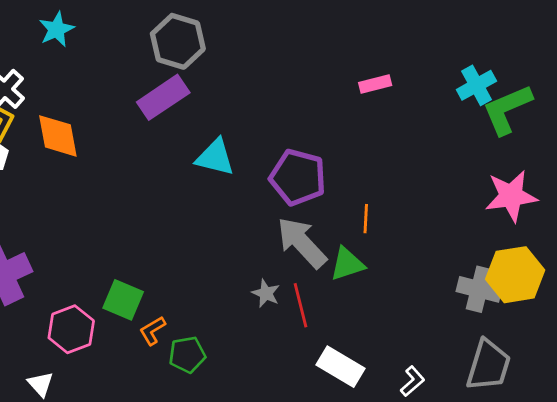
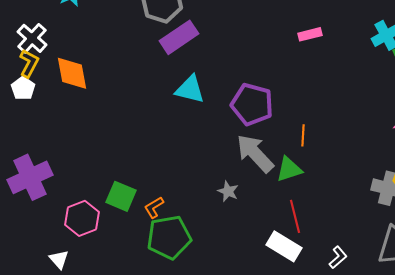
purple rectangle: (163, 97) -> (179, 37), moved
red line: (300, 305) -> (295, 216), moved
orange L-shape: (152, 331) -> (154, 207), moved
green pentagon: (187, 355) -> (169, 237), size x1.6

